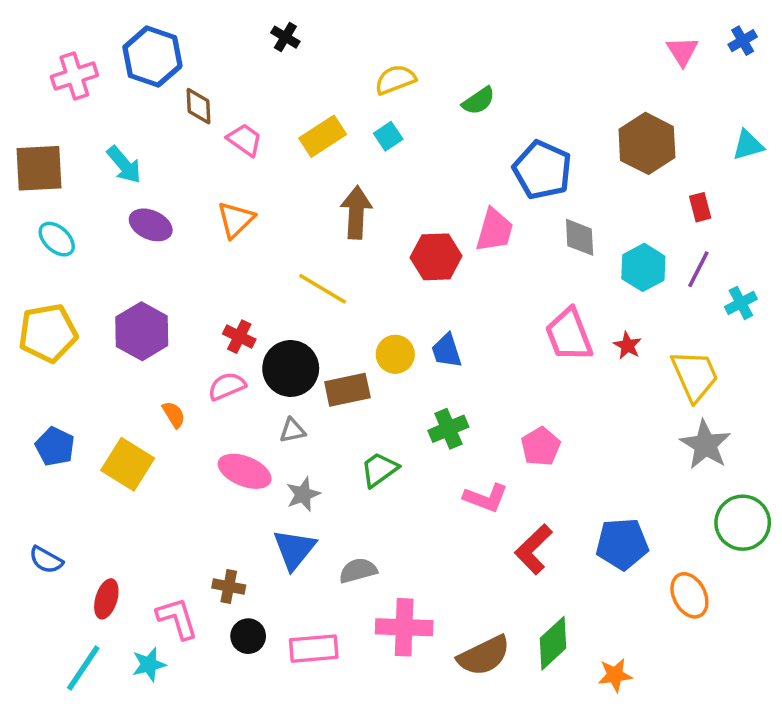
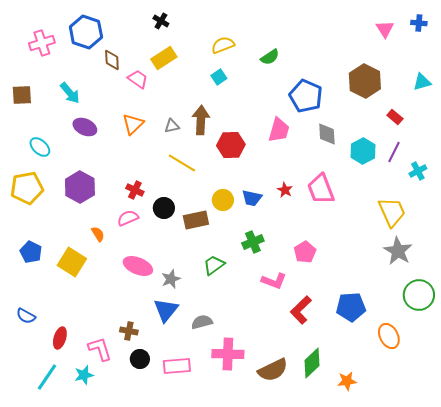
blue cross: (743, 41) -> (419, 23), turned 35
yellow rectangle: (323, 136) -> (164, 58), moved
brown square: (39, 168) -> (22, 95), size x0.7
red rectangle: (700, 207) -> (395, 117), turned -35
cyan ellipse: (57, 239) -> (40, 147), moved
red hexagon: (436, 257) -> (231, 145), moved
red star: (627, 345) -> (285, 190), moved
blue trapezoid: (447, 351) -> (252, 198), turned -60
black circle: (291, 368) -> (164, 208), size x0.7
gray triangle: (292, 431) -> (172, 126), moved

